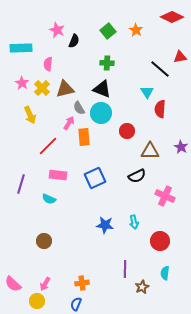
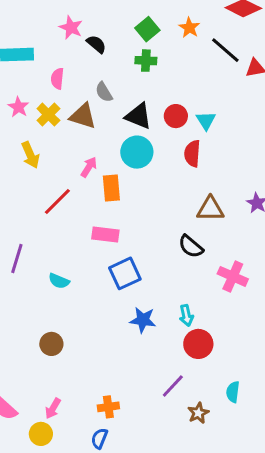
black semicircle: (74, 41) -> (96, 44), turned -72
green cross: (107, 63) -> (146, 61), moved
black line: (160, 69) -> (225, 50), moved
brown triangle: (65, 89) -> (83, 116), turned 30
gray semicircle: (79, 108) -> (104, 92), moved
red semicircle: (160, 109) -> (192, 154), moved
red circle: (127, 131) -> (176, 116), moved
pink rectangle: (58, 175) -> (105, 234), moved
black semicircle: (137, 176) -> (191, 246), turned 66
blue square: (95, 178) -> (125, 273), moved
red circle: (160, 241) -> (198, 344), moved
purple line: (125, 269) -> (173, 386), turned 42

